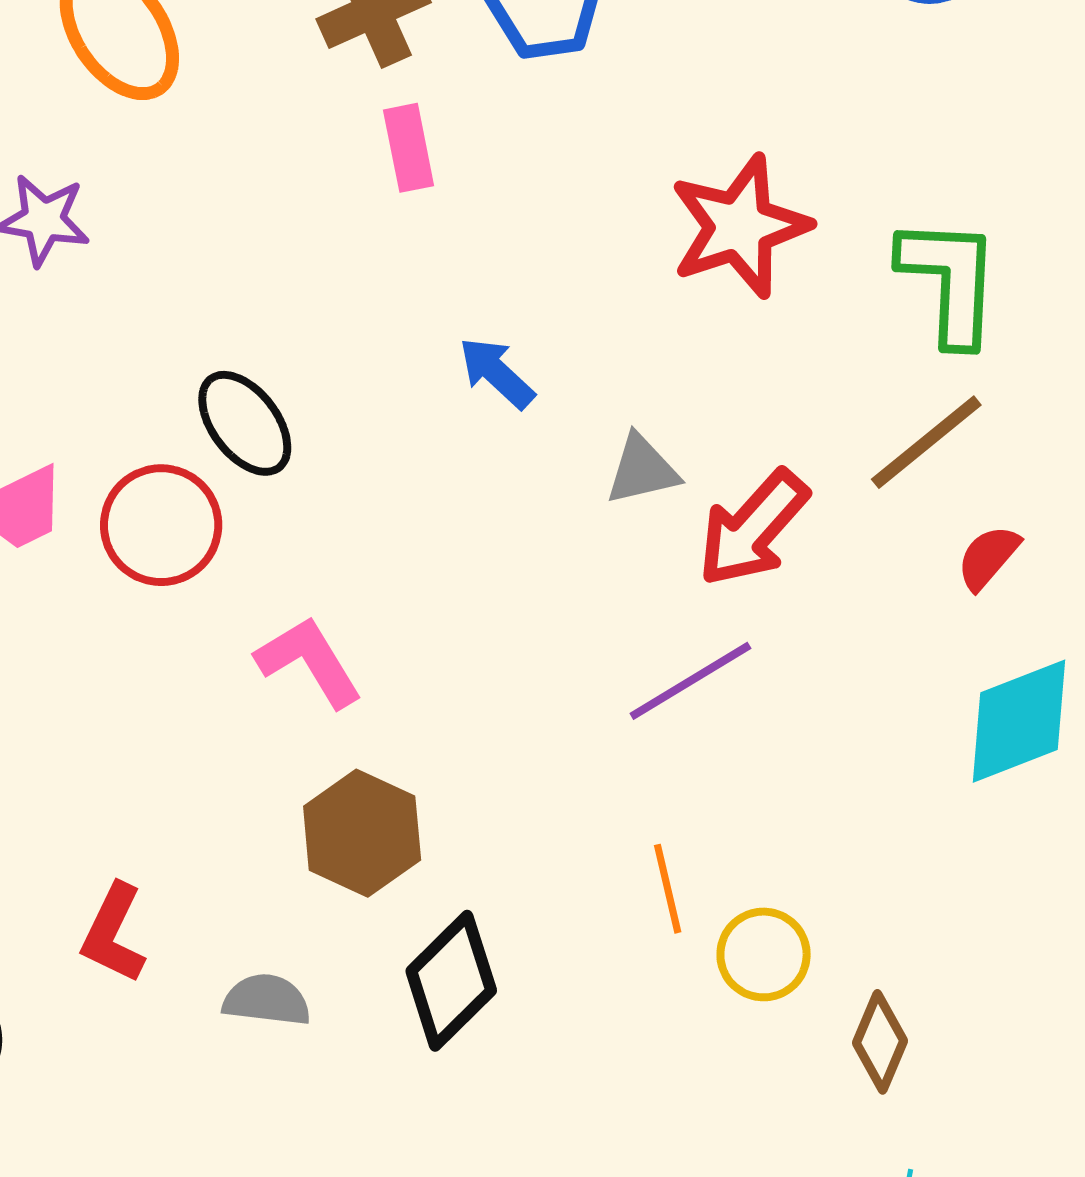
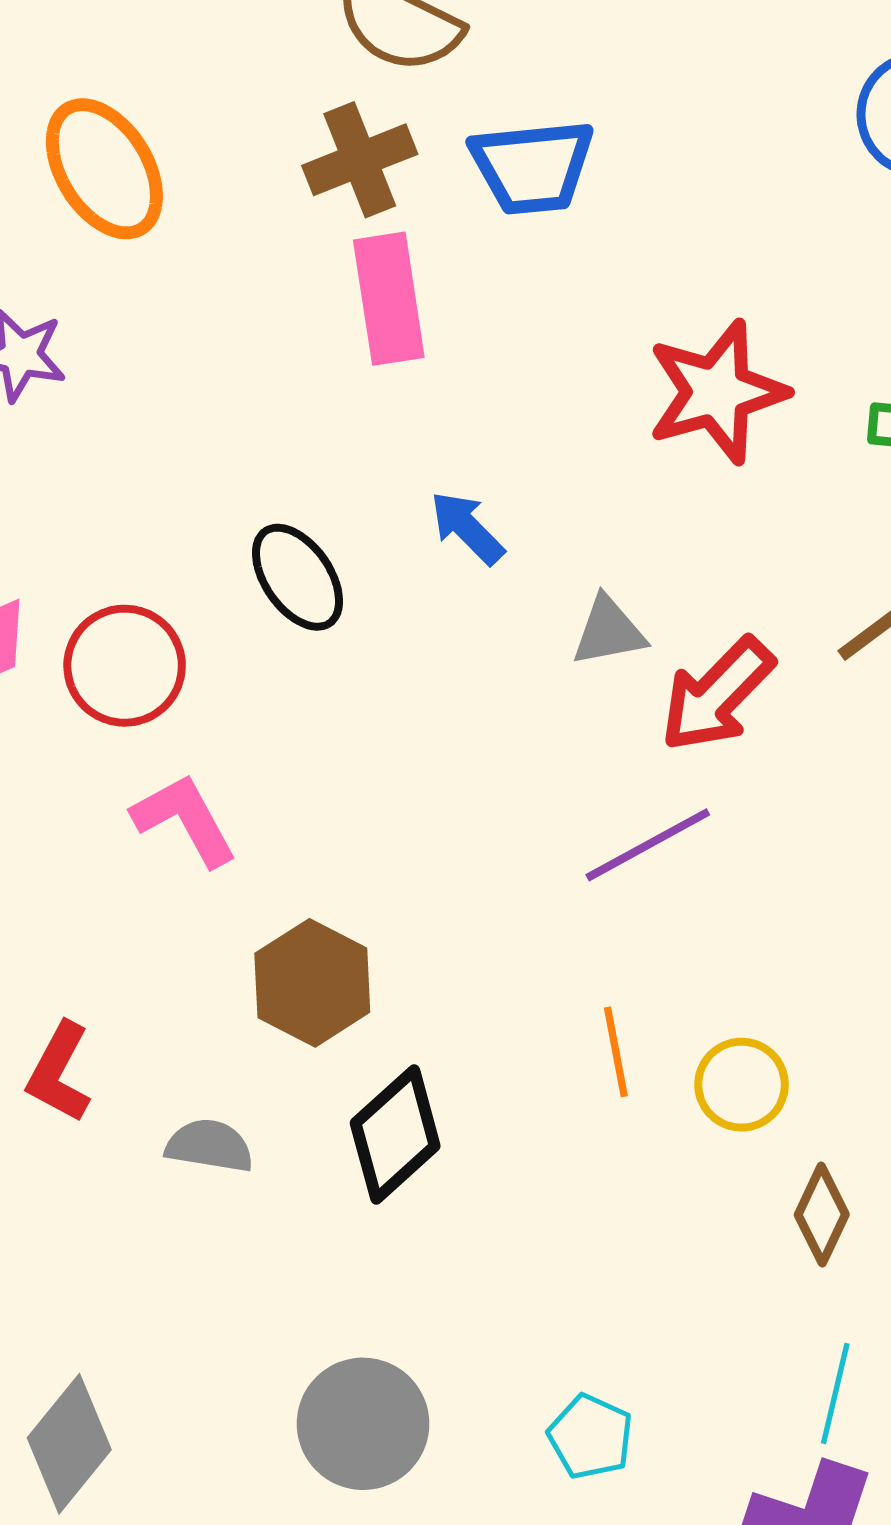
pink rectangle: (409, 148) -> (389, 299), size x1.5
black ellipse: (245, 423) -> (298, 577), moved
pink L-shape: (309, 662) -> (185, 820), moved
yellow circle: (764, 954) -> (742, 1085), moved

